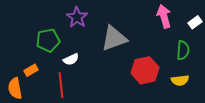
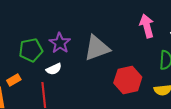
purple star: (77, 17) -> (60, 43), moved

